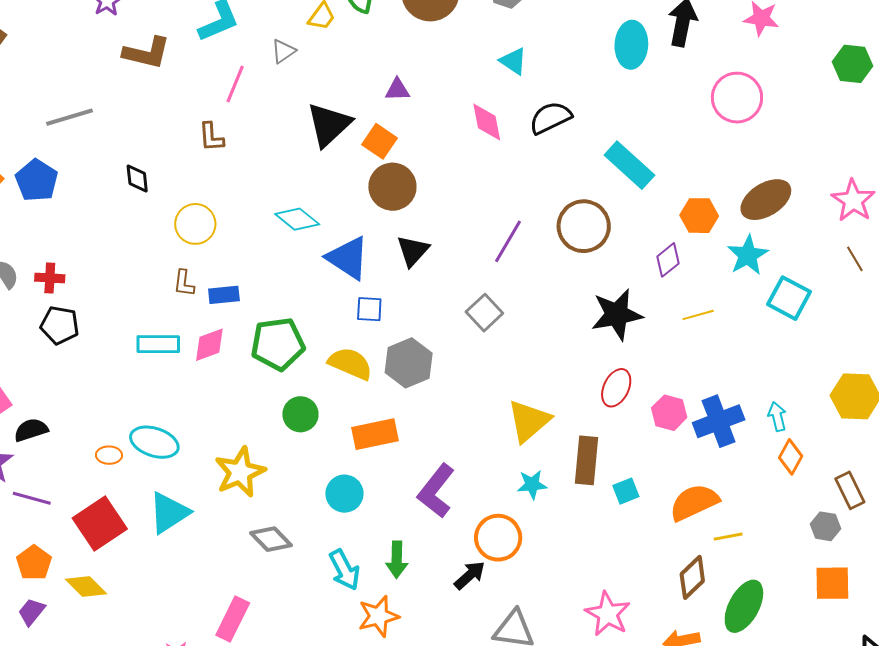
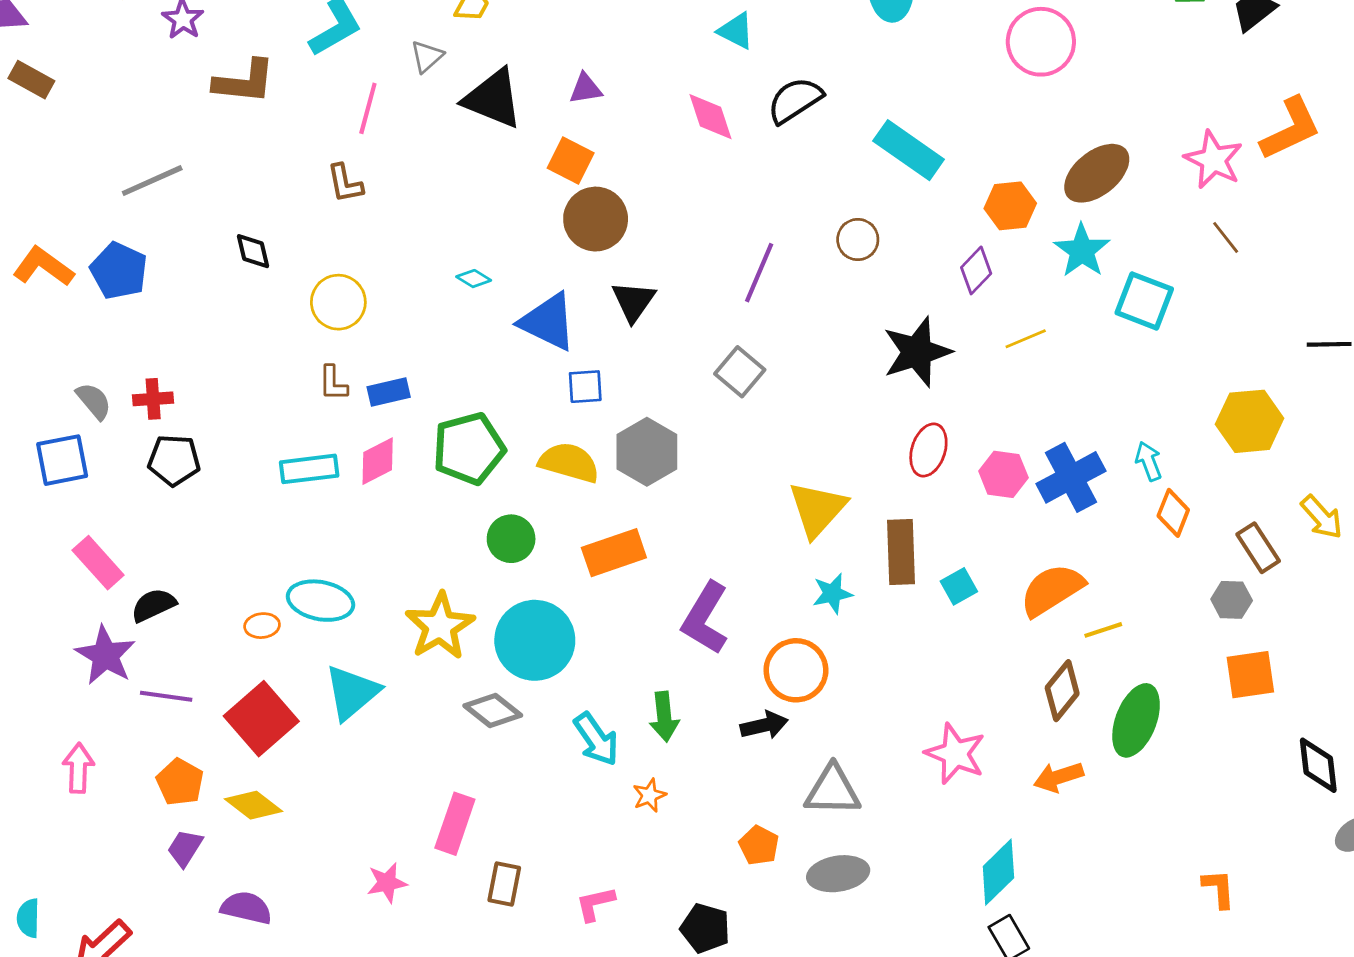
black triangle: (329, 125) -> (493, 99), moved, turned -48
cyan diamond: (297, 219) -> (474, 279), size x0.6
brown circle: (584, 226) -> (858, 240), size x0.6
cyan circle: (344, 494) -> (535, 640), moved, size x1.6
black arrow: (470, 575) -> (764, 725), turned 36
orange star: (379, 616) -> (649, 795), size x0.6

